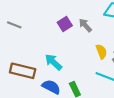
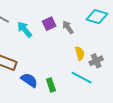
cyan arrow: (53, 62) -> (25, 30), moved

